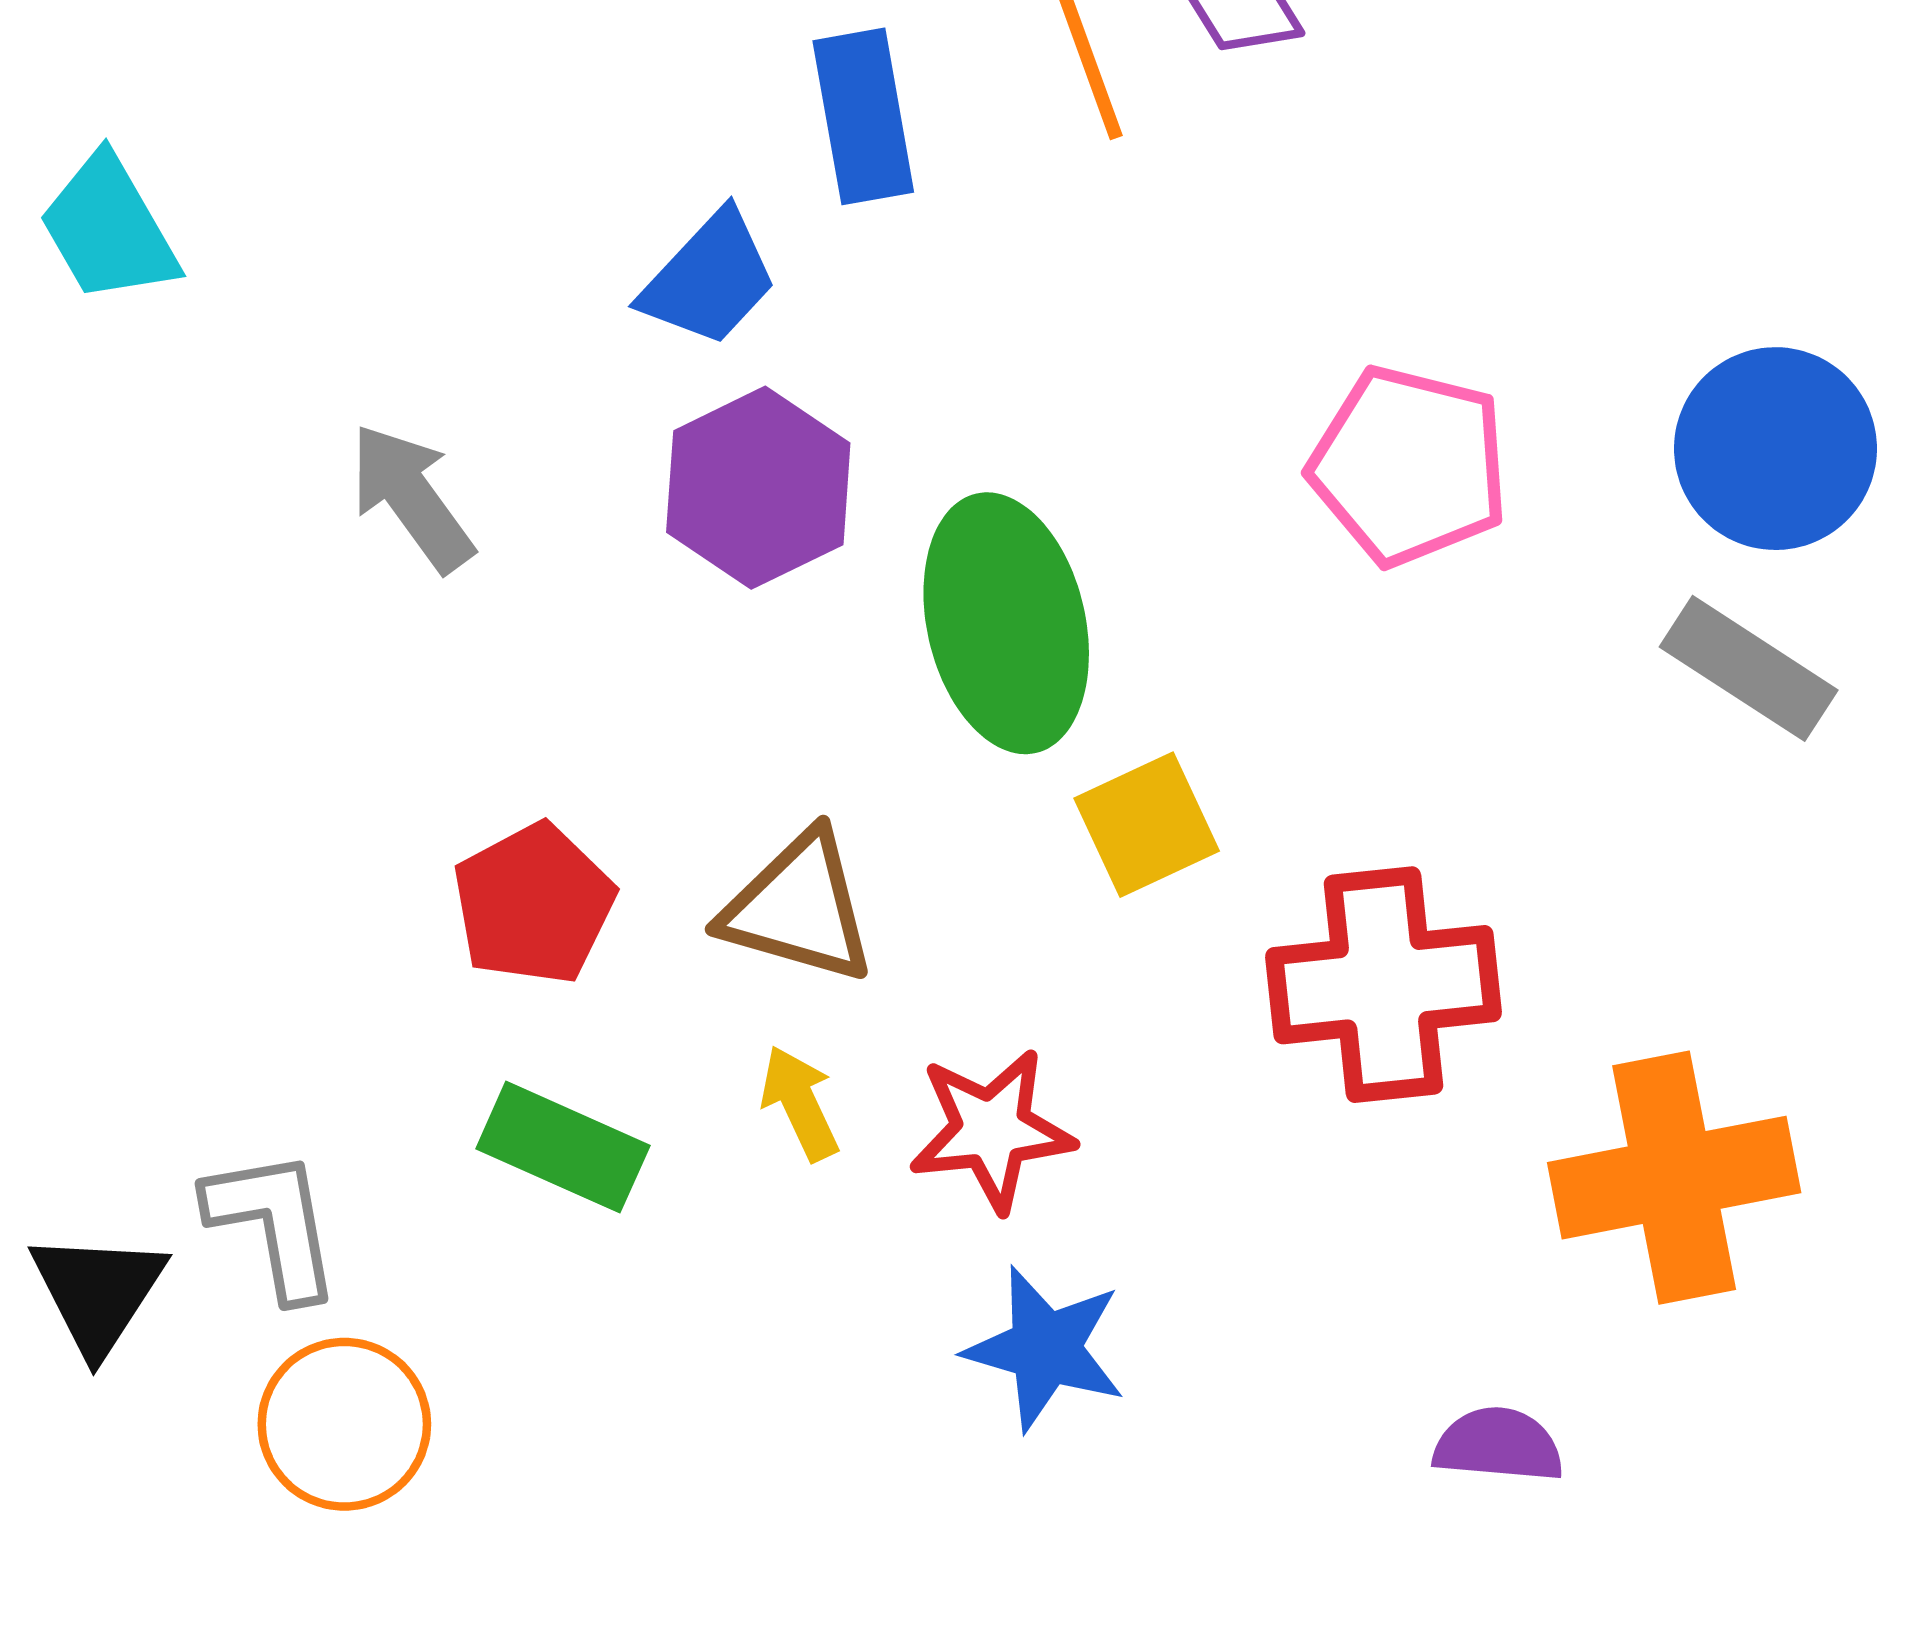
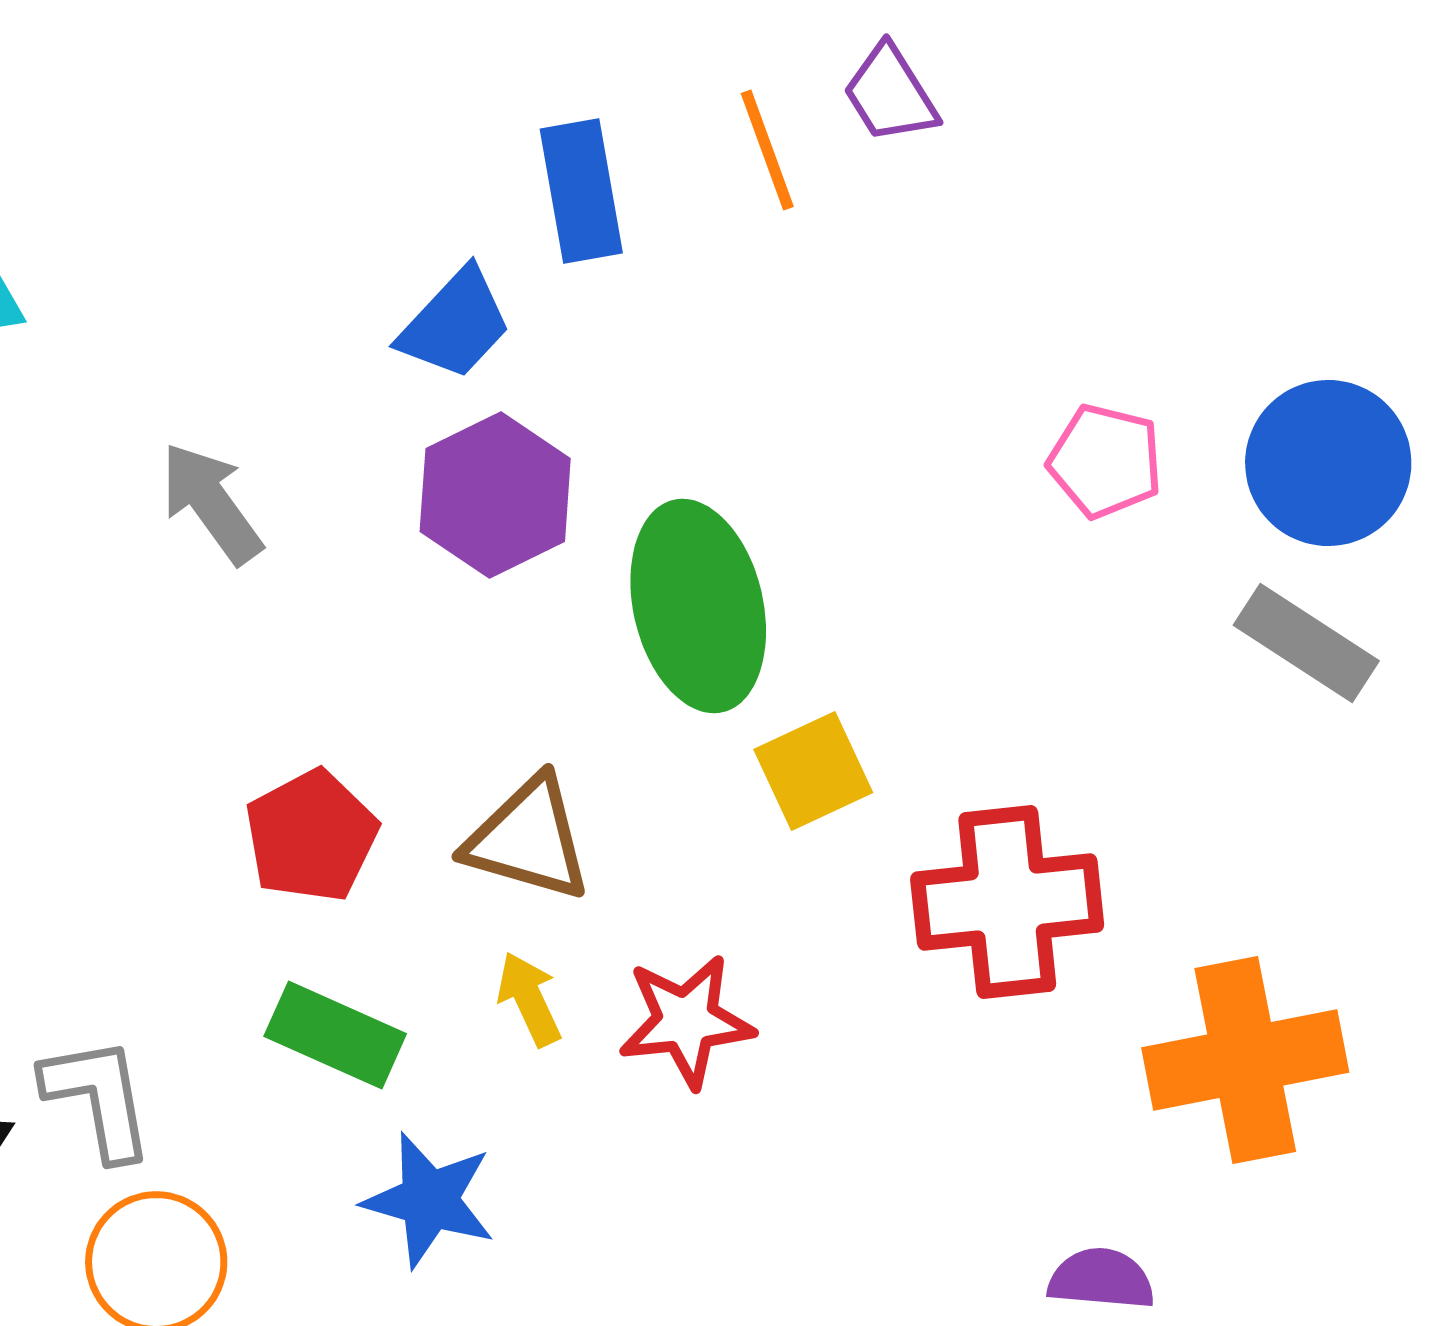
pink pentagon: (1409, 466) -> (1105, 461), moved, size x0.7
blue star: (1045, 1349) -> (429, 1200), moved

